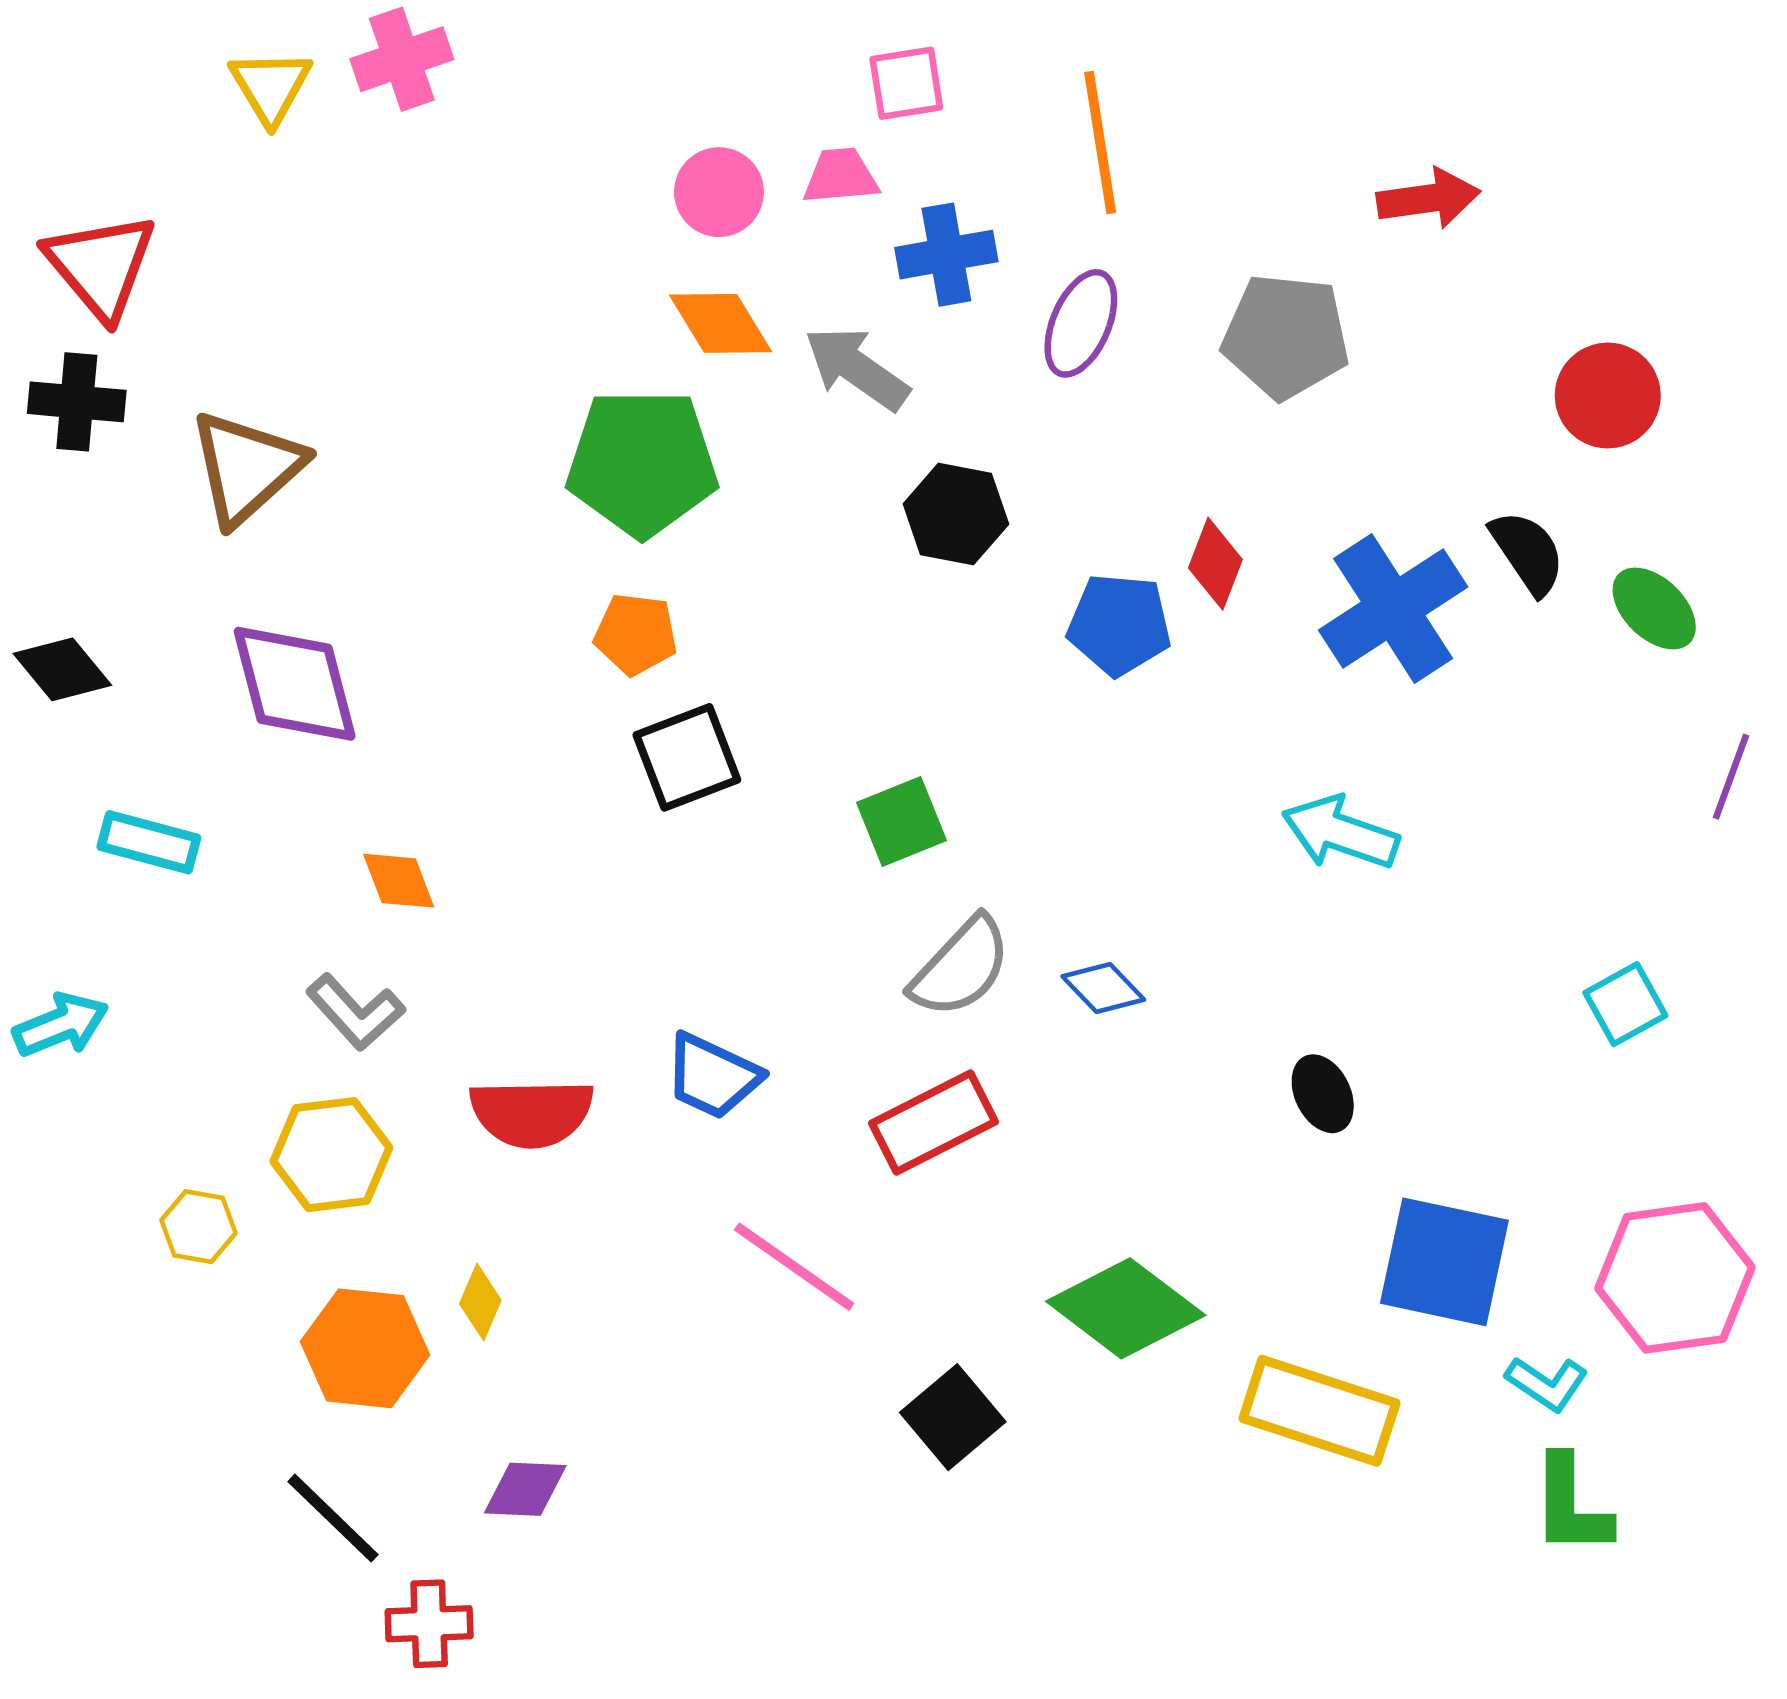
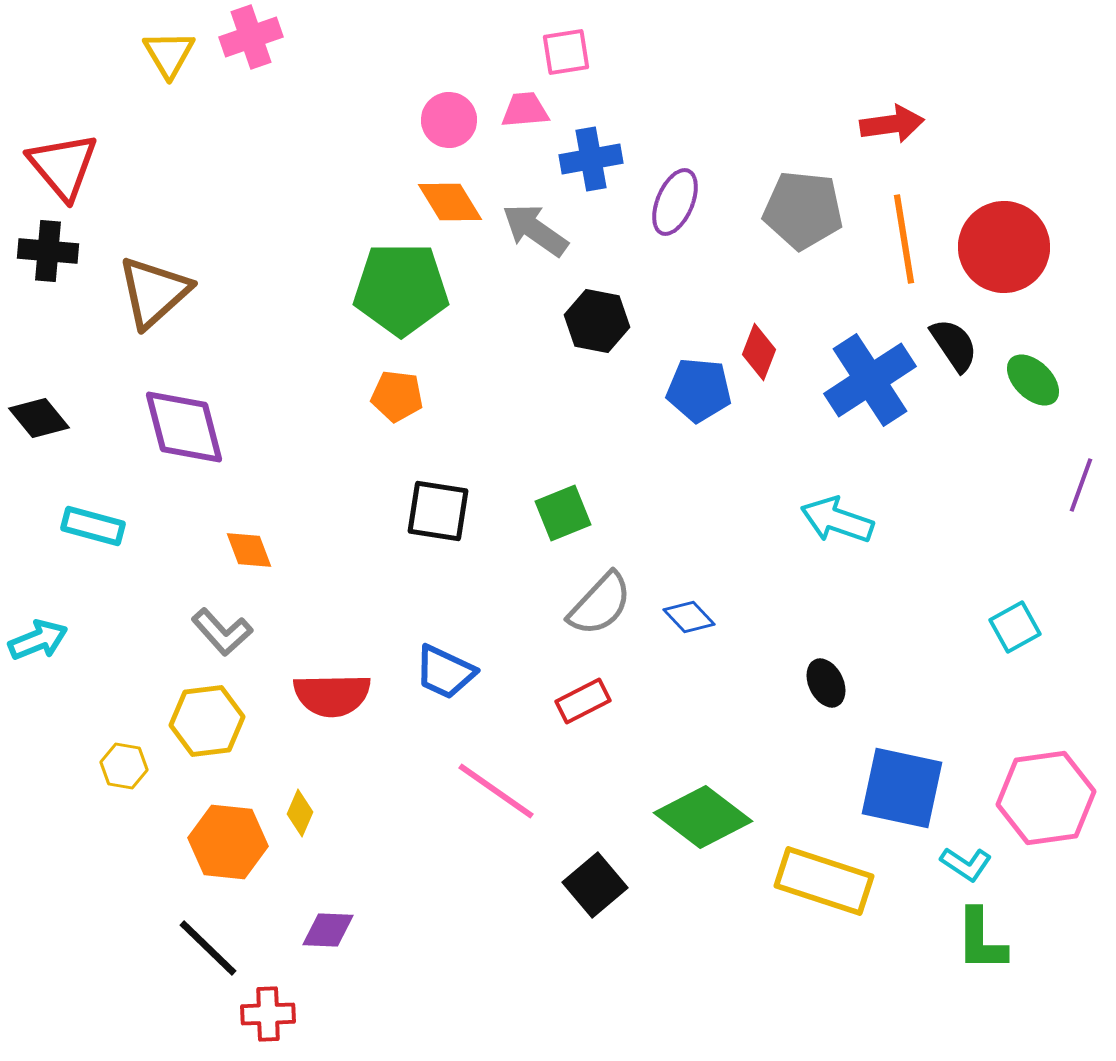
orange line: (1100, 142) -> (904, 239), moved
red circle: (1608, 396) -> (1004, 247), size x1.4
black square: (687, 757) -> (438, 511), moved, turned 30
red rectangle: (934, 1123) -> (583, 701), size x0.7

